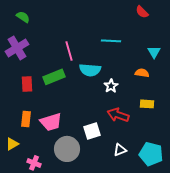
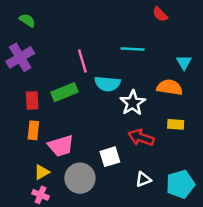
red semicircle: (142, 12) -> (160, 14), moved
orange semicircle: (142, 73) -> (170, 87), size x1.5
white star: (111, 86) -> (133, 103), size x1.5
orange rectangle: (26, 119) -> (33, 130), moved
yellow triangle: (12, 144) -> (42, 172), moved
cyan pentagon: (151, 154) -> (180, 184), turned -30

